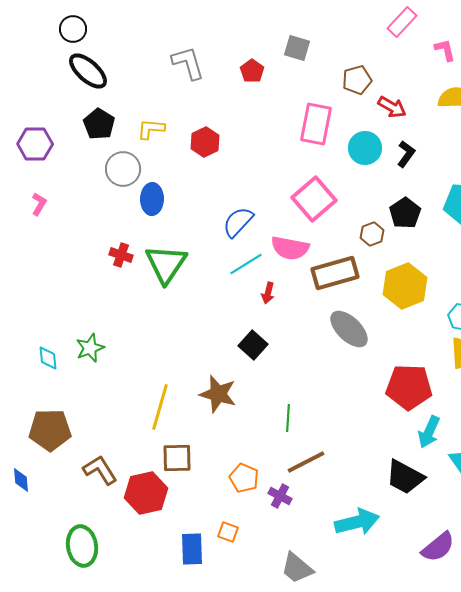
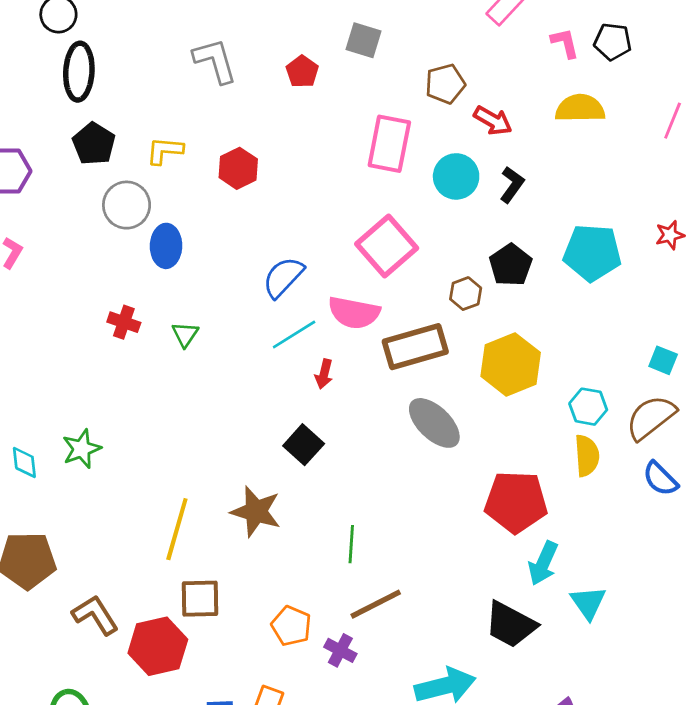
black ellipse: (88, 71) -> (79, 72), turned 51
green triangle: (166, 264) -> (185, 334), size x0.5

